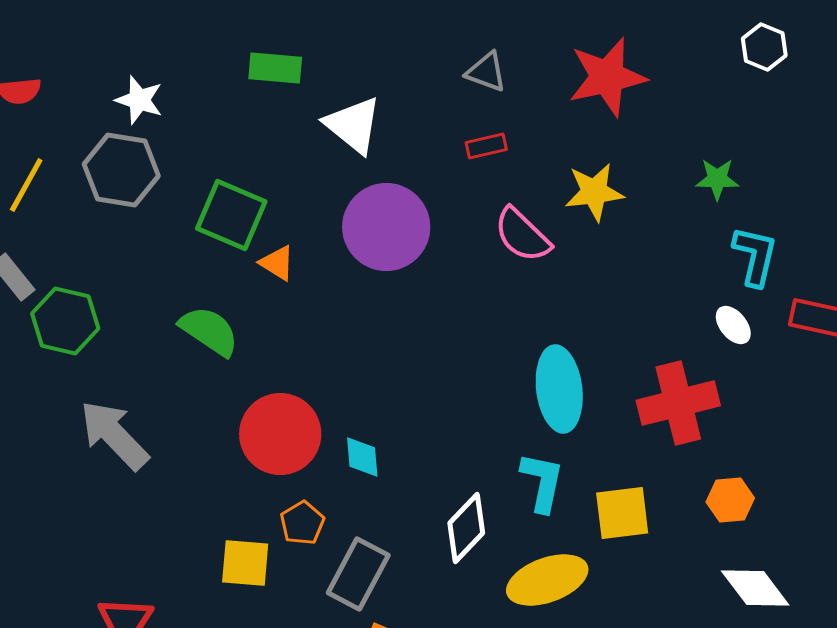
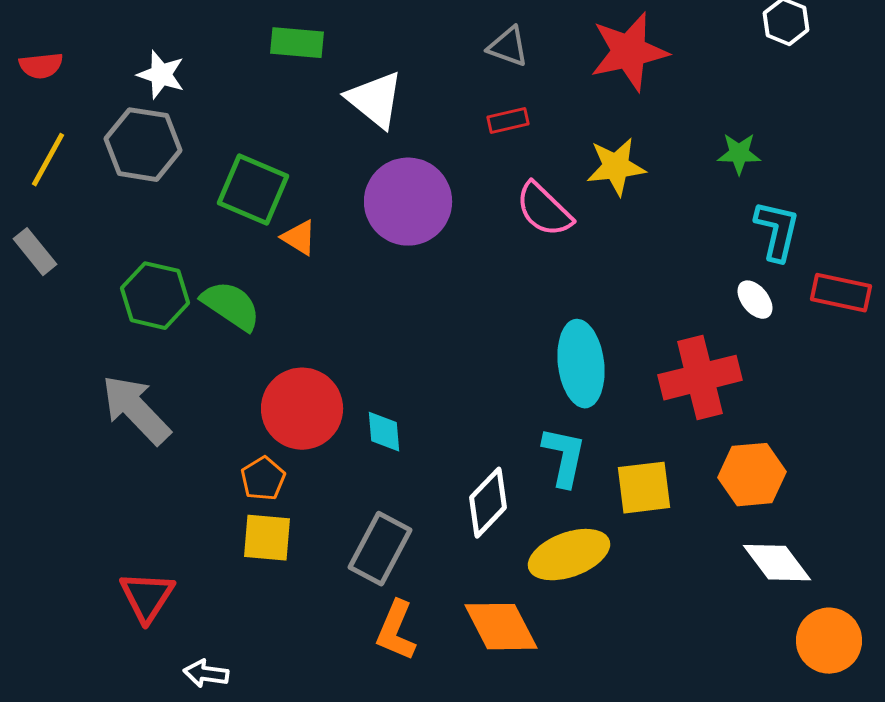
green hexagon: (65, 321) -> (155, 296), moved
orange hexagon: (730, 500) -> (752, 475), size x1.4
orange pentagon: (302, 523) -> (263, 479), moved

